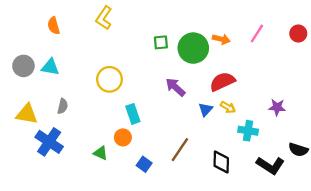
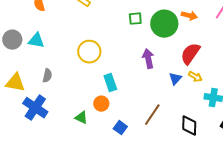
red semicircle: (222, 82) -> (190, 54), turned -30
purple arrow: (175, 87) -> (148, 59), turned 36

